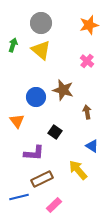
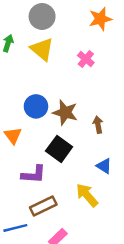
pink cross: (87, 61) -> (86, 59), moved
brown star: (63, 90) -> (65, 112), moved
black square: (55, 132) -> (59, 149), size x1.5

